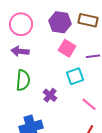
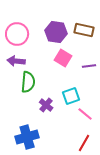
cyan square: (75, 76) -> (71, 96), moved
green semicircle: (23, 80) -> (28, 82), moved

